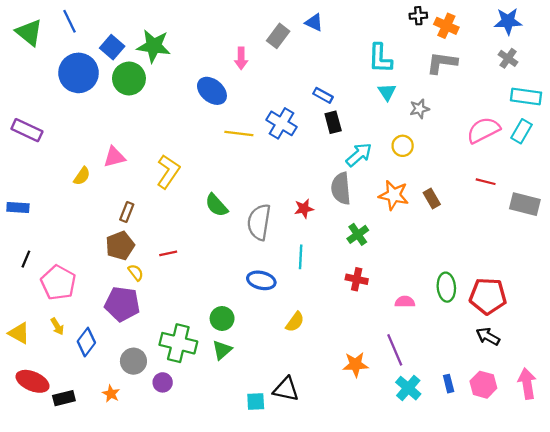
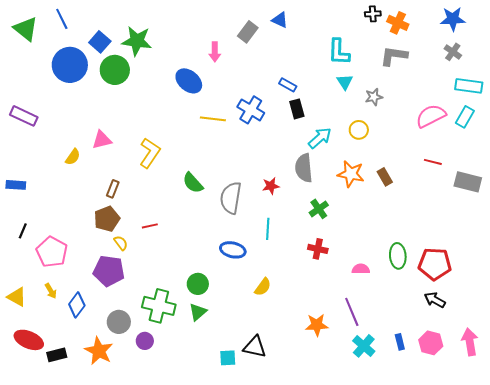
orange star: (111, 394) -> (99, 351), size x1.8

